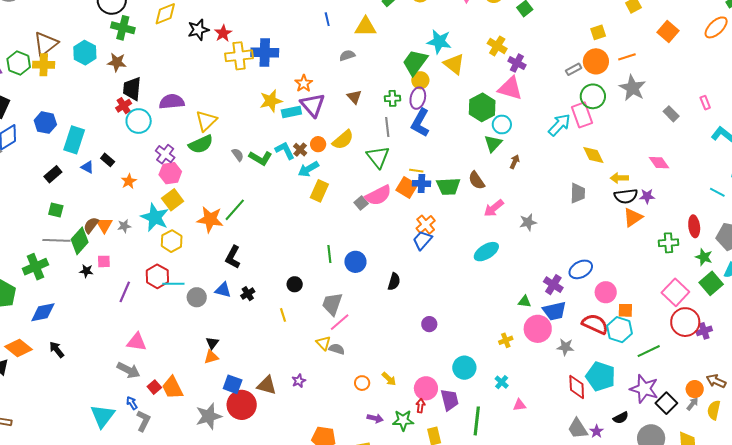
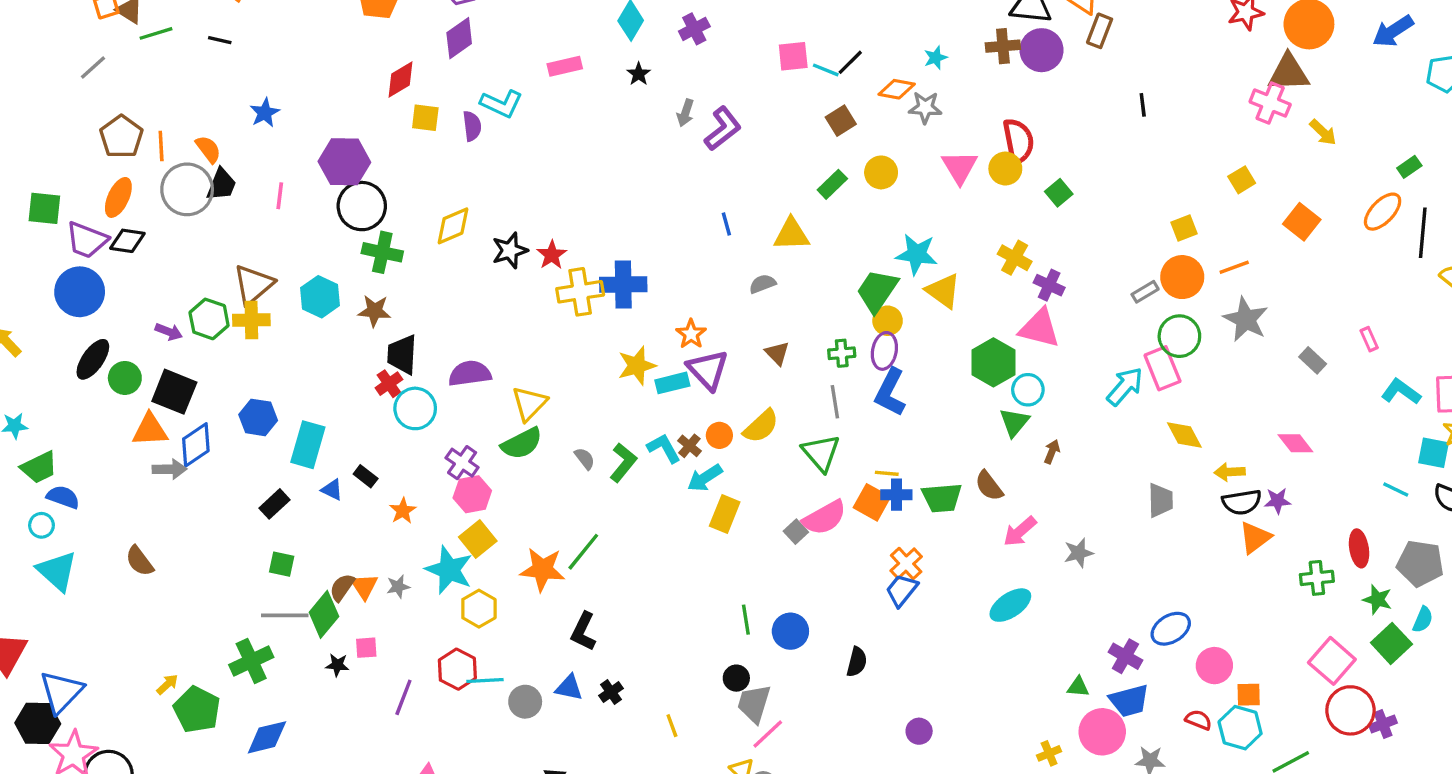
green L-shape: (260, 158) -> (623, 463), turned -80
black circle: (295, 284) -> (736, 678), moved
red semicircle: (595, 324) -> (1198, 720), size x0.6

